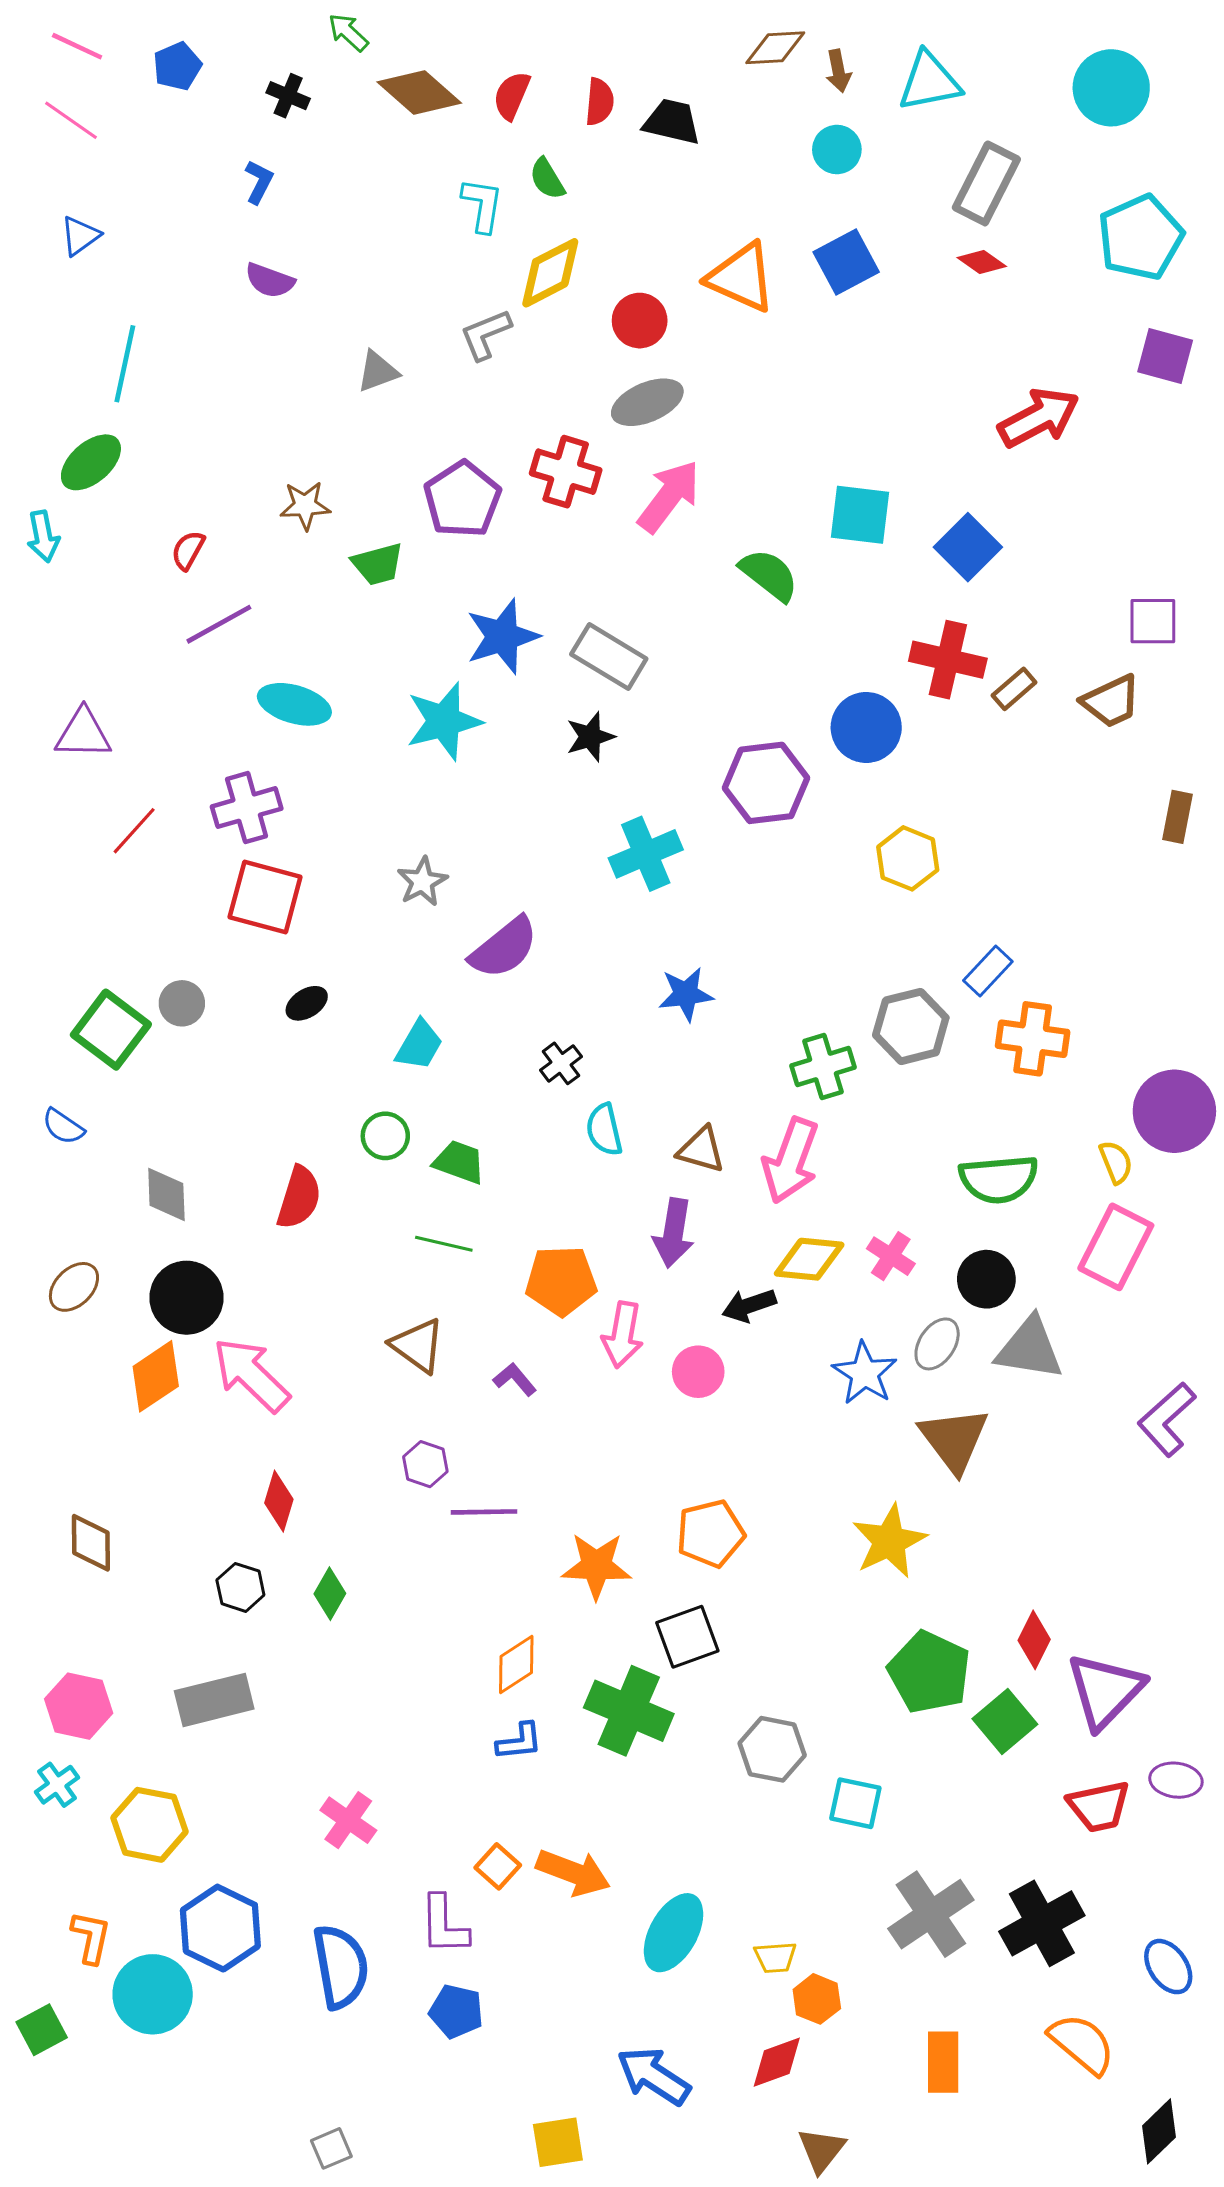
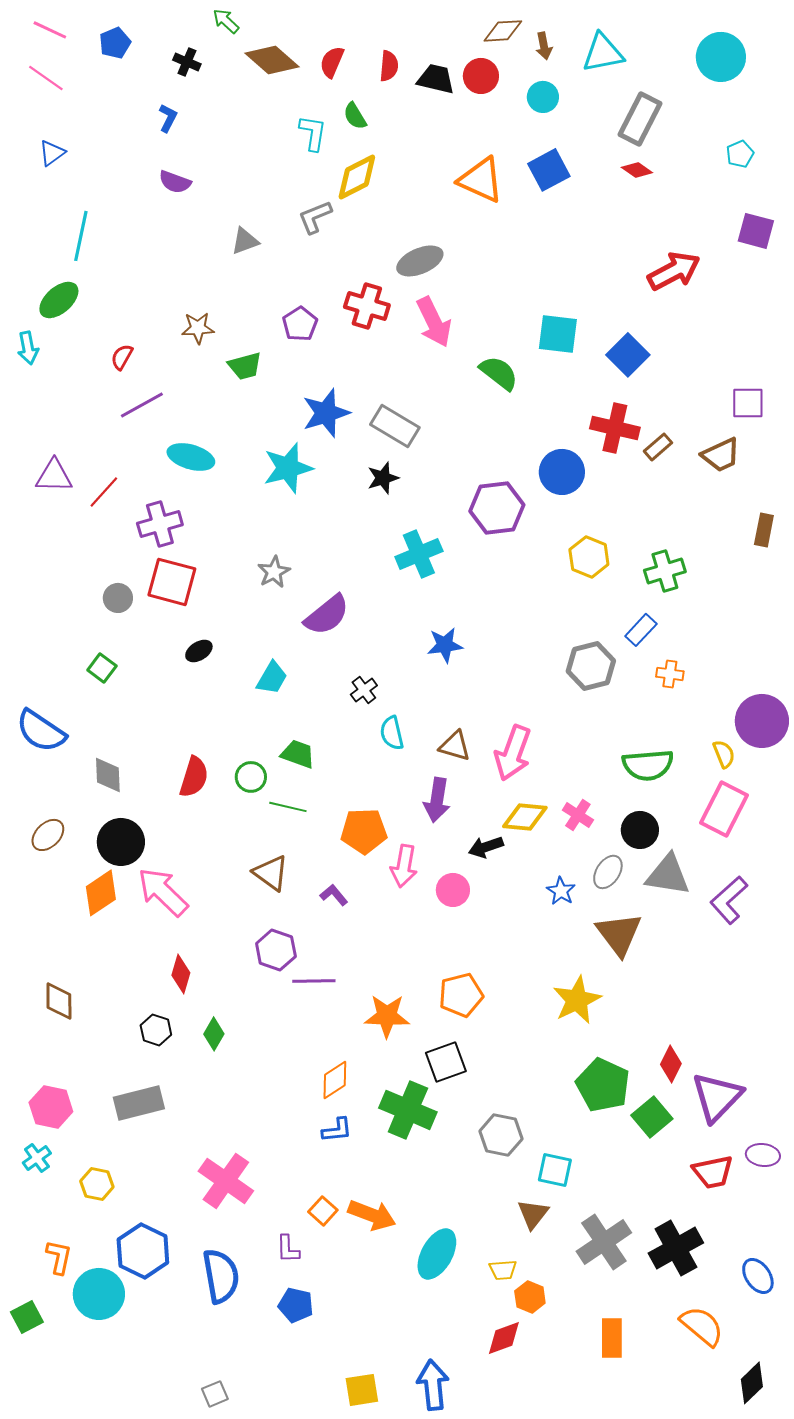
cyan pentagon: (1140, 237) -> (740, 154), size x0.5
red circle: (640, 321) -> (481, 76), moved
pink arrow: (669, 496) -> (434, 322), turned 117
purple pentagon: (462, 499) -> (300, 324), size x0.7
red line: (134, 831) -> (104, 492), moved
gray circle: (182, 1003) -> (118, 598), moved
green square: (111, 1030) -> (102, 668), moved, size x0.6
orange cross: (1033, 1039) -> (670, 674), size x0.6
green cross: (823, 1067) -> (665, 571), moved
blue semicircle: (63, 1127) -> (41, 731), size x1.8
green circle: (385, 1136) -> (251, 777), moved
blue star: (865, 1373) -> (561, 891), size x0.7
purple L-shape: (1167, 1419) -> (729, 900), moved
purple hexagon: (425, 1464) -> (276, 950), size x1.4
pink cross: (348, 1820) -> (226, 1181), size x1.5
yellow hexagon: (150, 1825) -> (97, 1184), size x0.7
purple L-shape: (444, 1925) -> (288, 1249), size x0.7
blue arrow: (653, 2076) -> (433, 1385), moved, turned 51
brown triangle: (821, 2150) -> (533, 1214), moved

